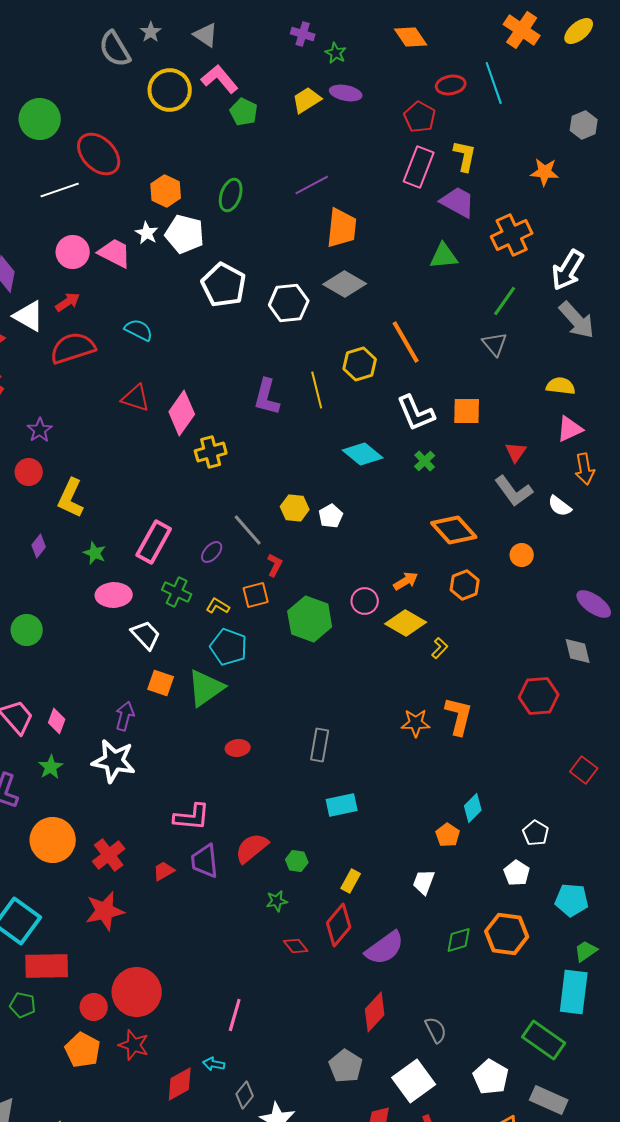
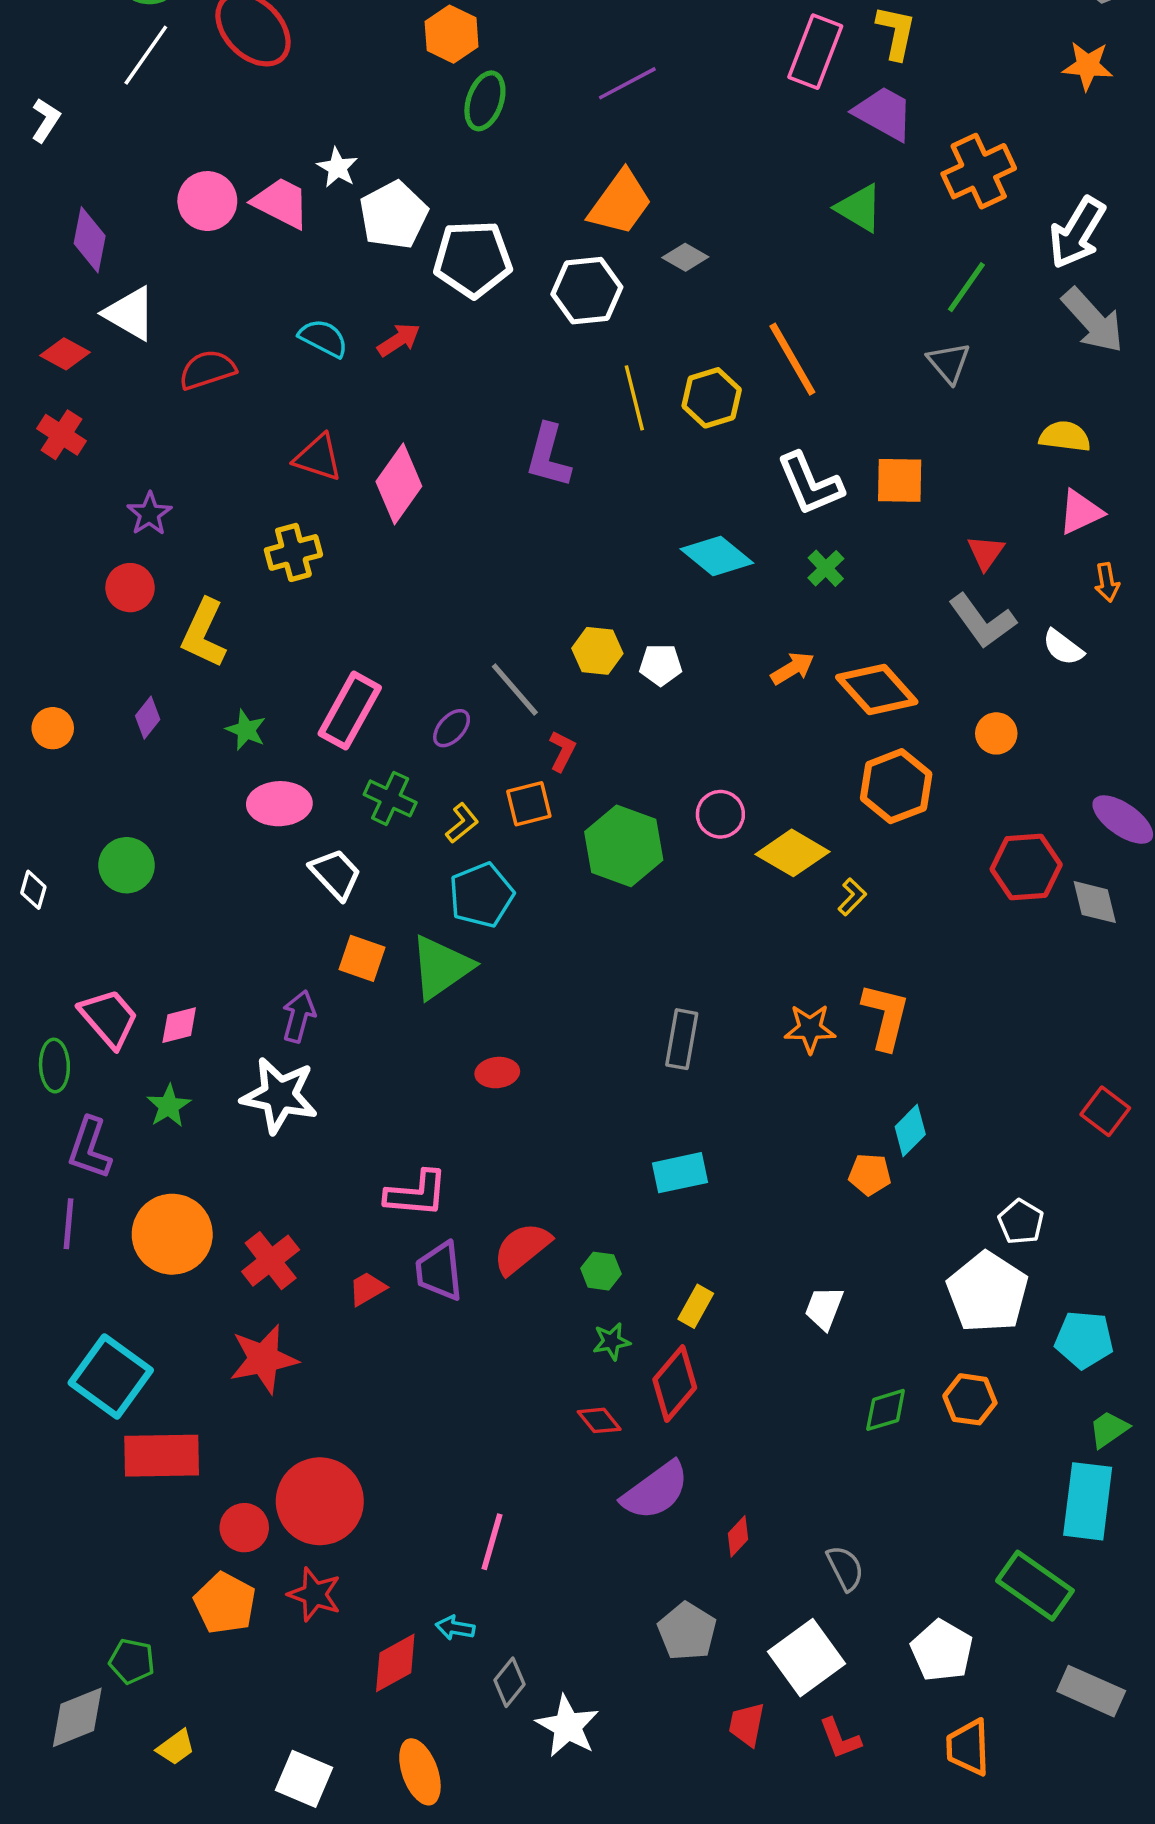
orange star: (545, 172) -> (1088, 66), moved
white line: (60, 190) -> (146, 55), moved, turned -36
orange hexagon: (166, 191) -> (452, 34), moved
orange trapezoid: (342, 228) -> (620, 203), moved, turned 30
white pentagon: (185, 234) -> (394, 215), moved, turned 30
green triangle: (444, 256) -> (859, 208), turned 36
gray diamond: (345, 284) -> (685, 257), size x0.6
white pentagon: (224, 285) -> (473, 259), turned -30
red arrow: (68, 302) -> (399, 340), moved
red semicircle: (73, 348) -> (207, 370), size x0.7
yellow line: (317, 390) -> (634, 398), moved
yellow cross: (211, 452) -> (293, 552), moved
orange arrow: (585, 469) -> (1107, 582), size x0.7
white pentagon: (331, 516) -> (661, 665), turned 30
orange arrow: (406, 581) -> (792, 668), moved
orange hexagon: (465, 585) -> (896, 786), size x1.4
yellow L-shape: (218, 606) -> (462, 823), turned 110
cyan pentagon: (229, 647) -> (481, 895), turned 30
red hexagon: (539, 696) -> (1026, 867), moved
pink diamond: (57, 721) -> (179, 1025), turned 55
gray rectangle: (320, 745) -> (682, 1039), moved
cyan diamond: (473, 808) -> (910, 1131), moved
orange pentagon: (448, 835) -> (870, 1174), moved, turned -30
white pentagon: (517, 873) -> (987, 1292), size x1.8
green star: (277, 901) -> (611, 1341), moved
orange hexagon: (507, 934) -> (970, 1399), size x0.7
purple semicircle: (385, 948) -> (655, 1491), moved
green pentagon: (23, 1005) -> (132, 1661), moved
red diamond: (375, 1012) -> (738, 1536), size x0.6
gray rectangle: (549, 1100) -> (1091, 1691), moved

